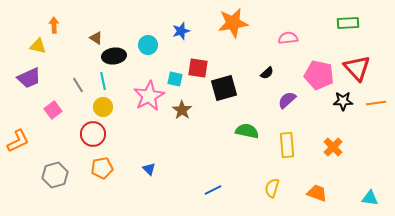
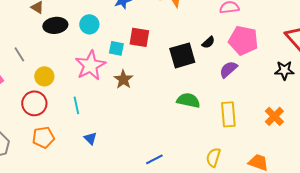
cyan circle: (148, 45) -> (89, 24), moved
pink pentagon: (319, 75) -> (243, 40), moved
cyan line: (103, 81) -> (76, 105), moved
black square: (224, 88) -> (182, 55), moved

